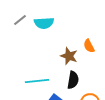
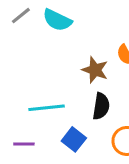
cyan semicircle: (44, 23) -> (57, 20), turned 30

